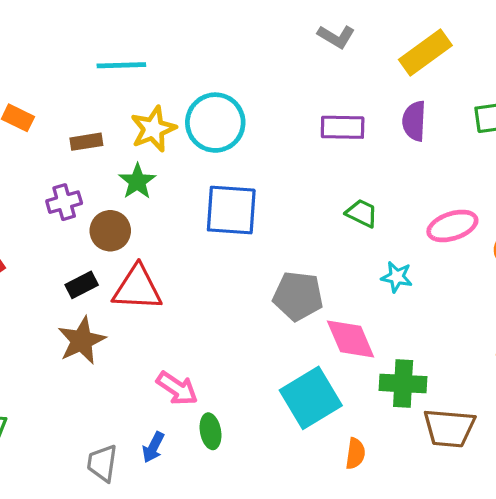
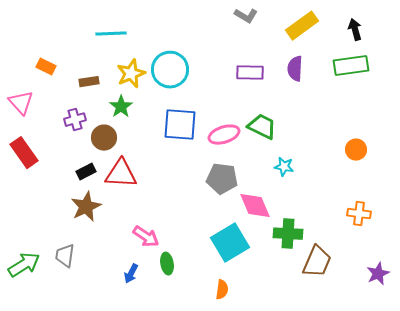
green trapezoid: (362, 213) -> (262, 127), size x1.4
pink ellipse: (452, 226) -> (224, 135), moved
brown trapezoid: (449, 428) -> (317, 262), turned -72
orange semicircle: (355, 454) -> (222, 290), moved
gray trapezoid: (102, 463) -> (65, 256), moved

